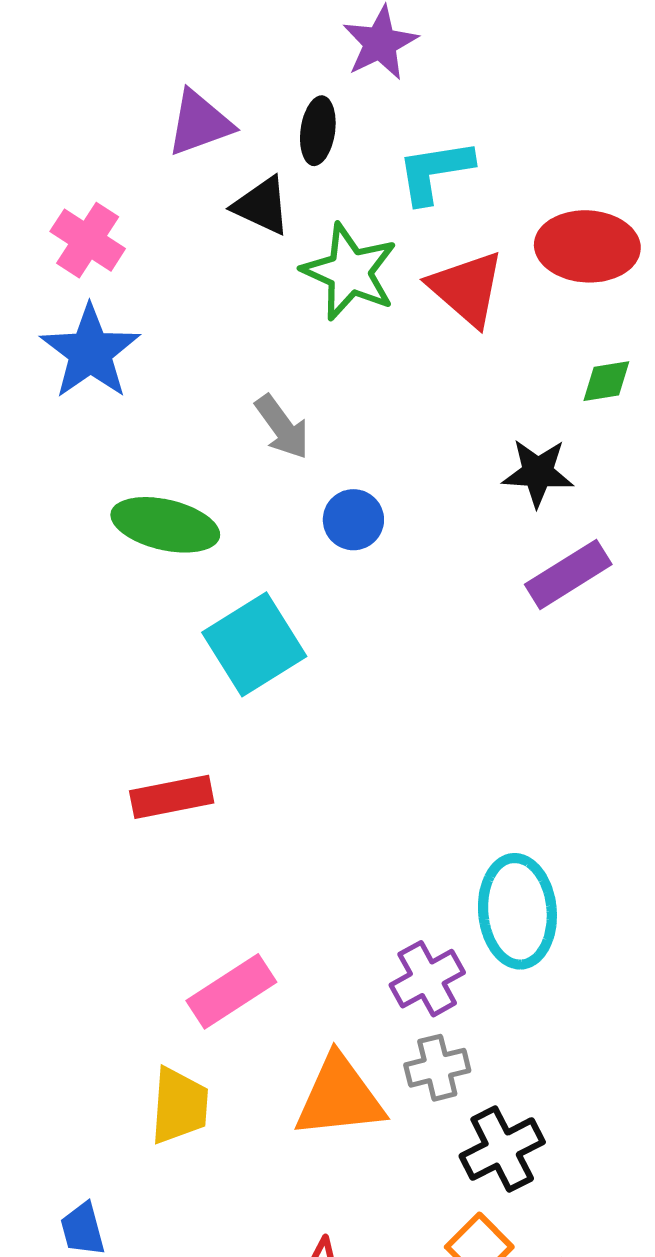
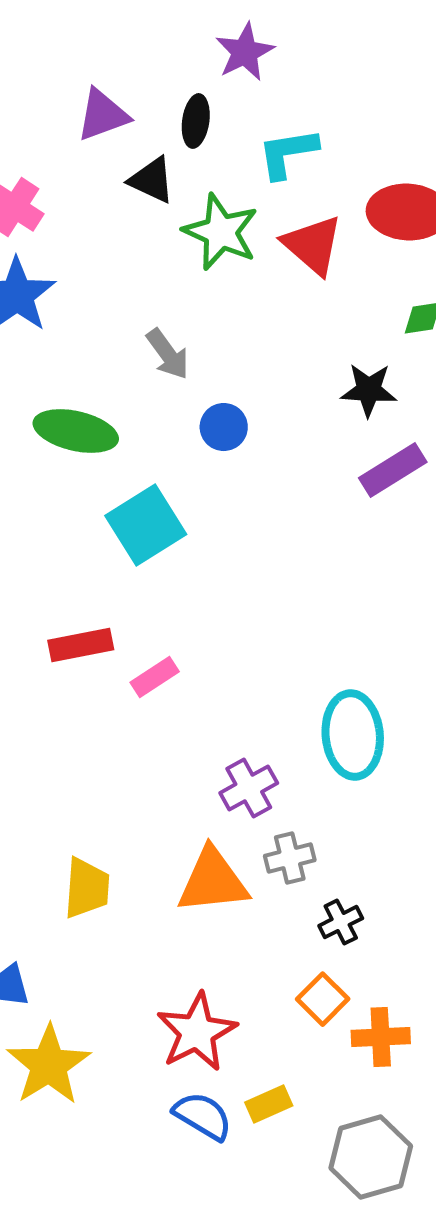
purple cross: (427, 979) -> (249, 788), moved
pink rectangle: (231, 991) -> (155, 677), moved, size x0.7
black cross: (502, 1149) -> (341, 922), size x0.7

